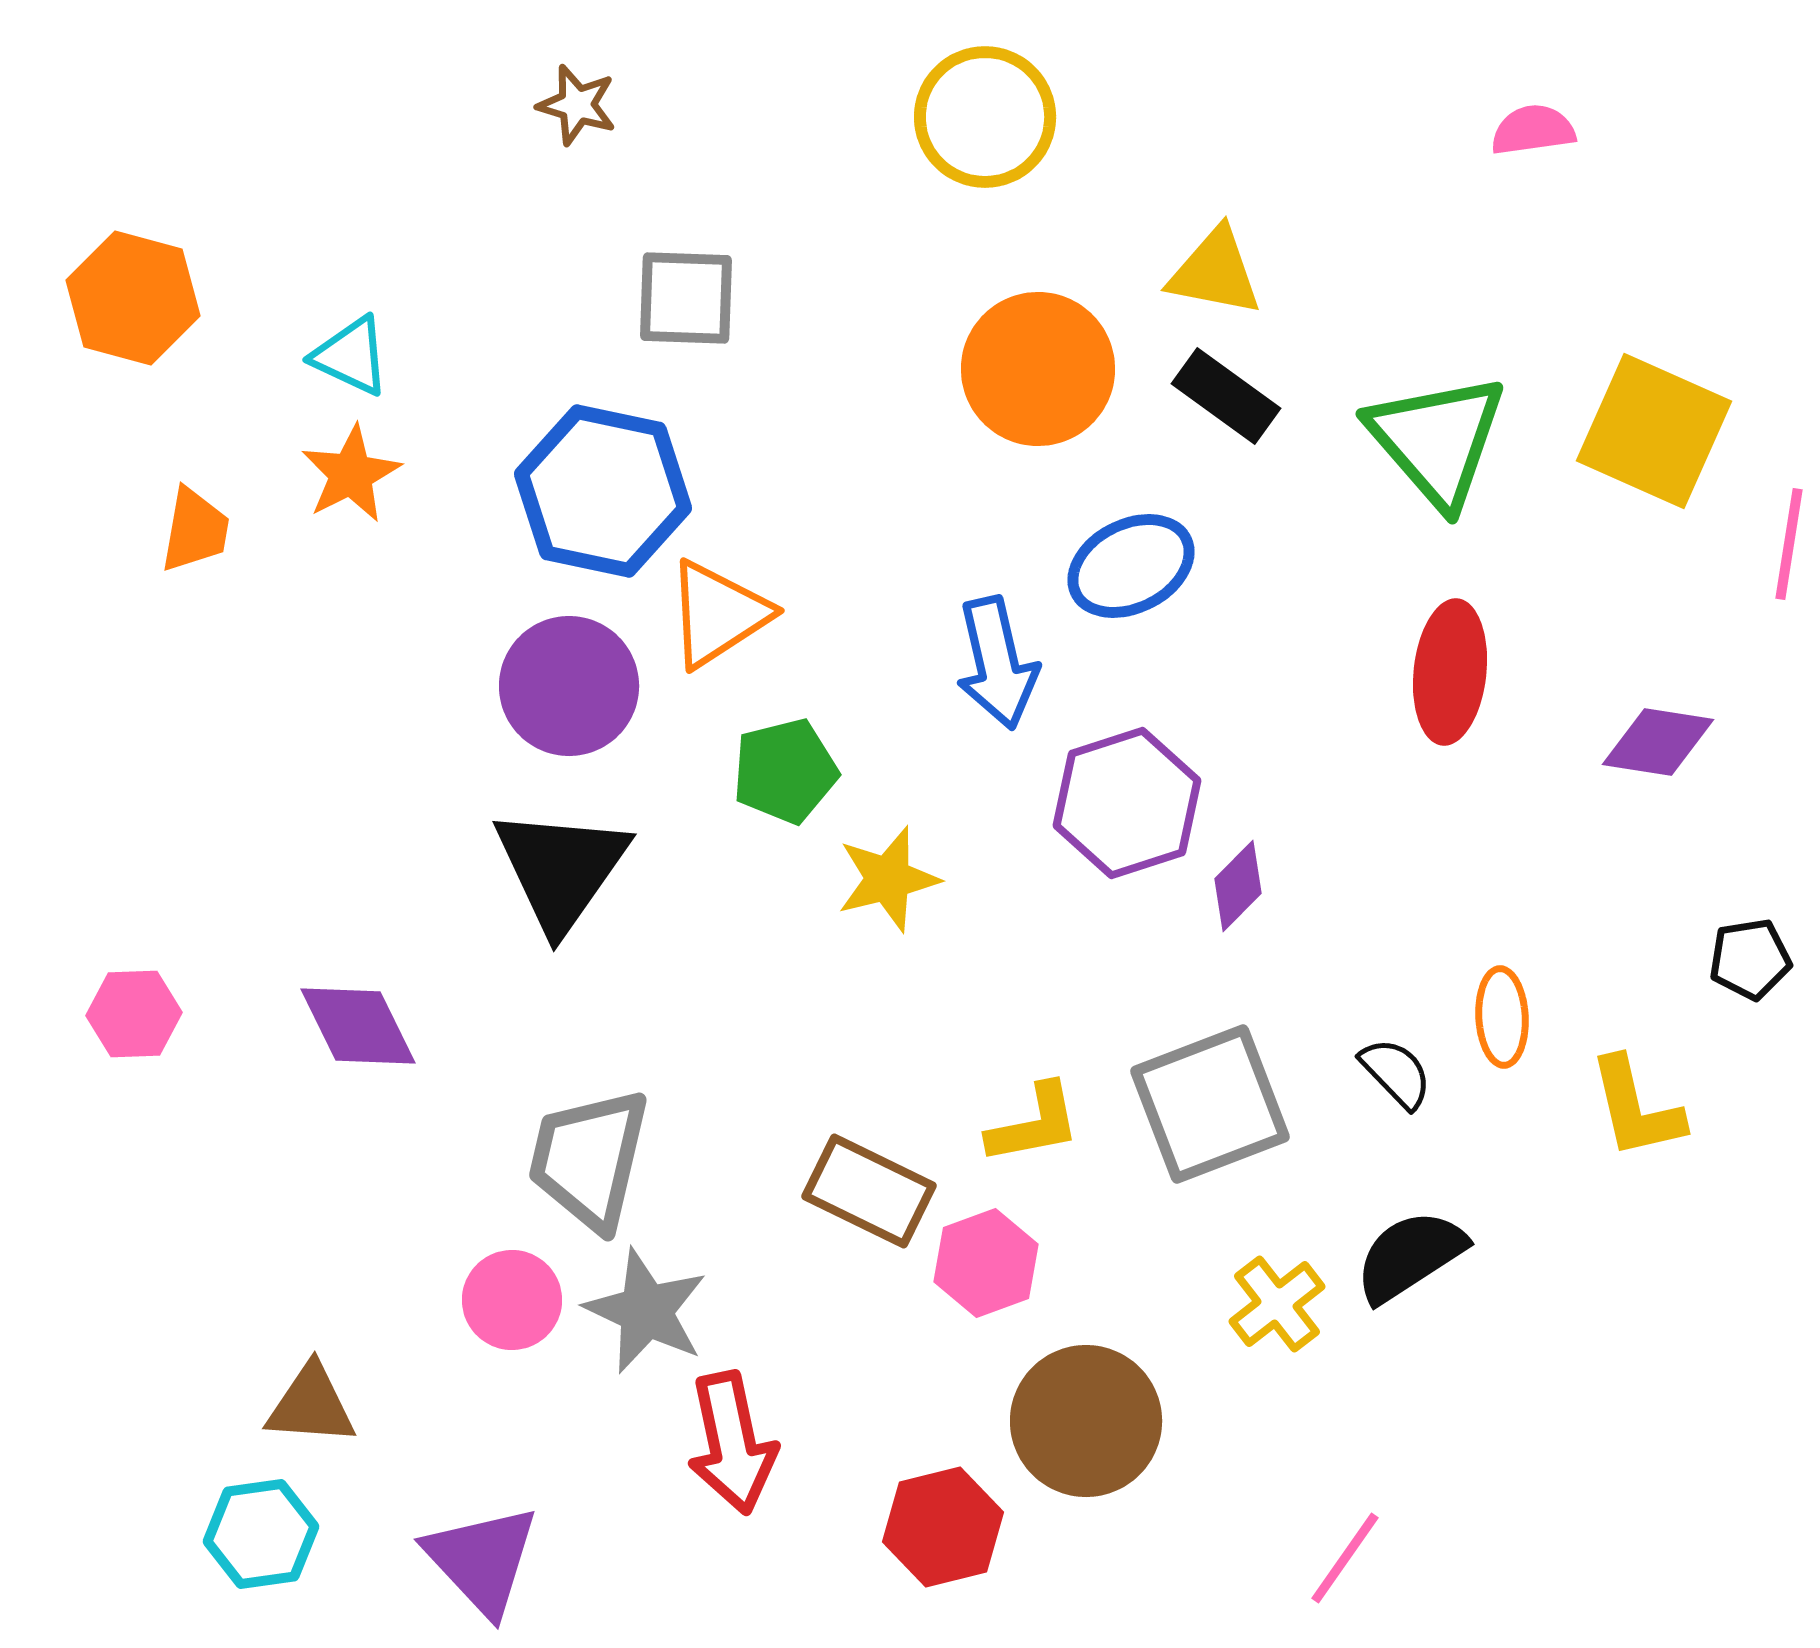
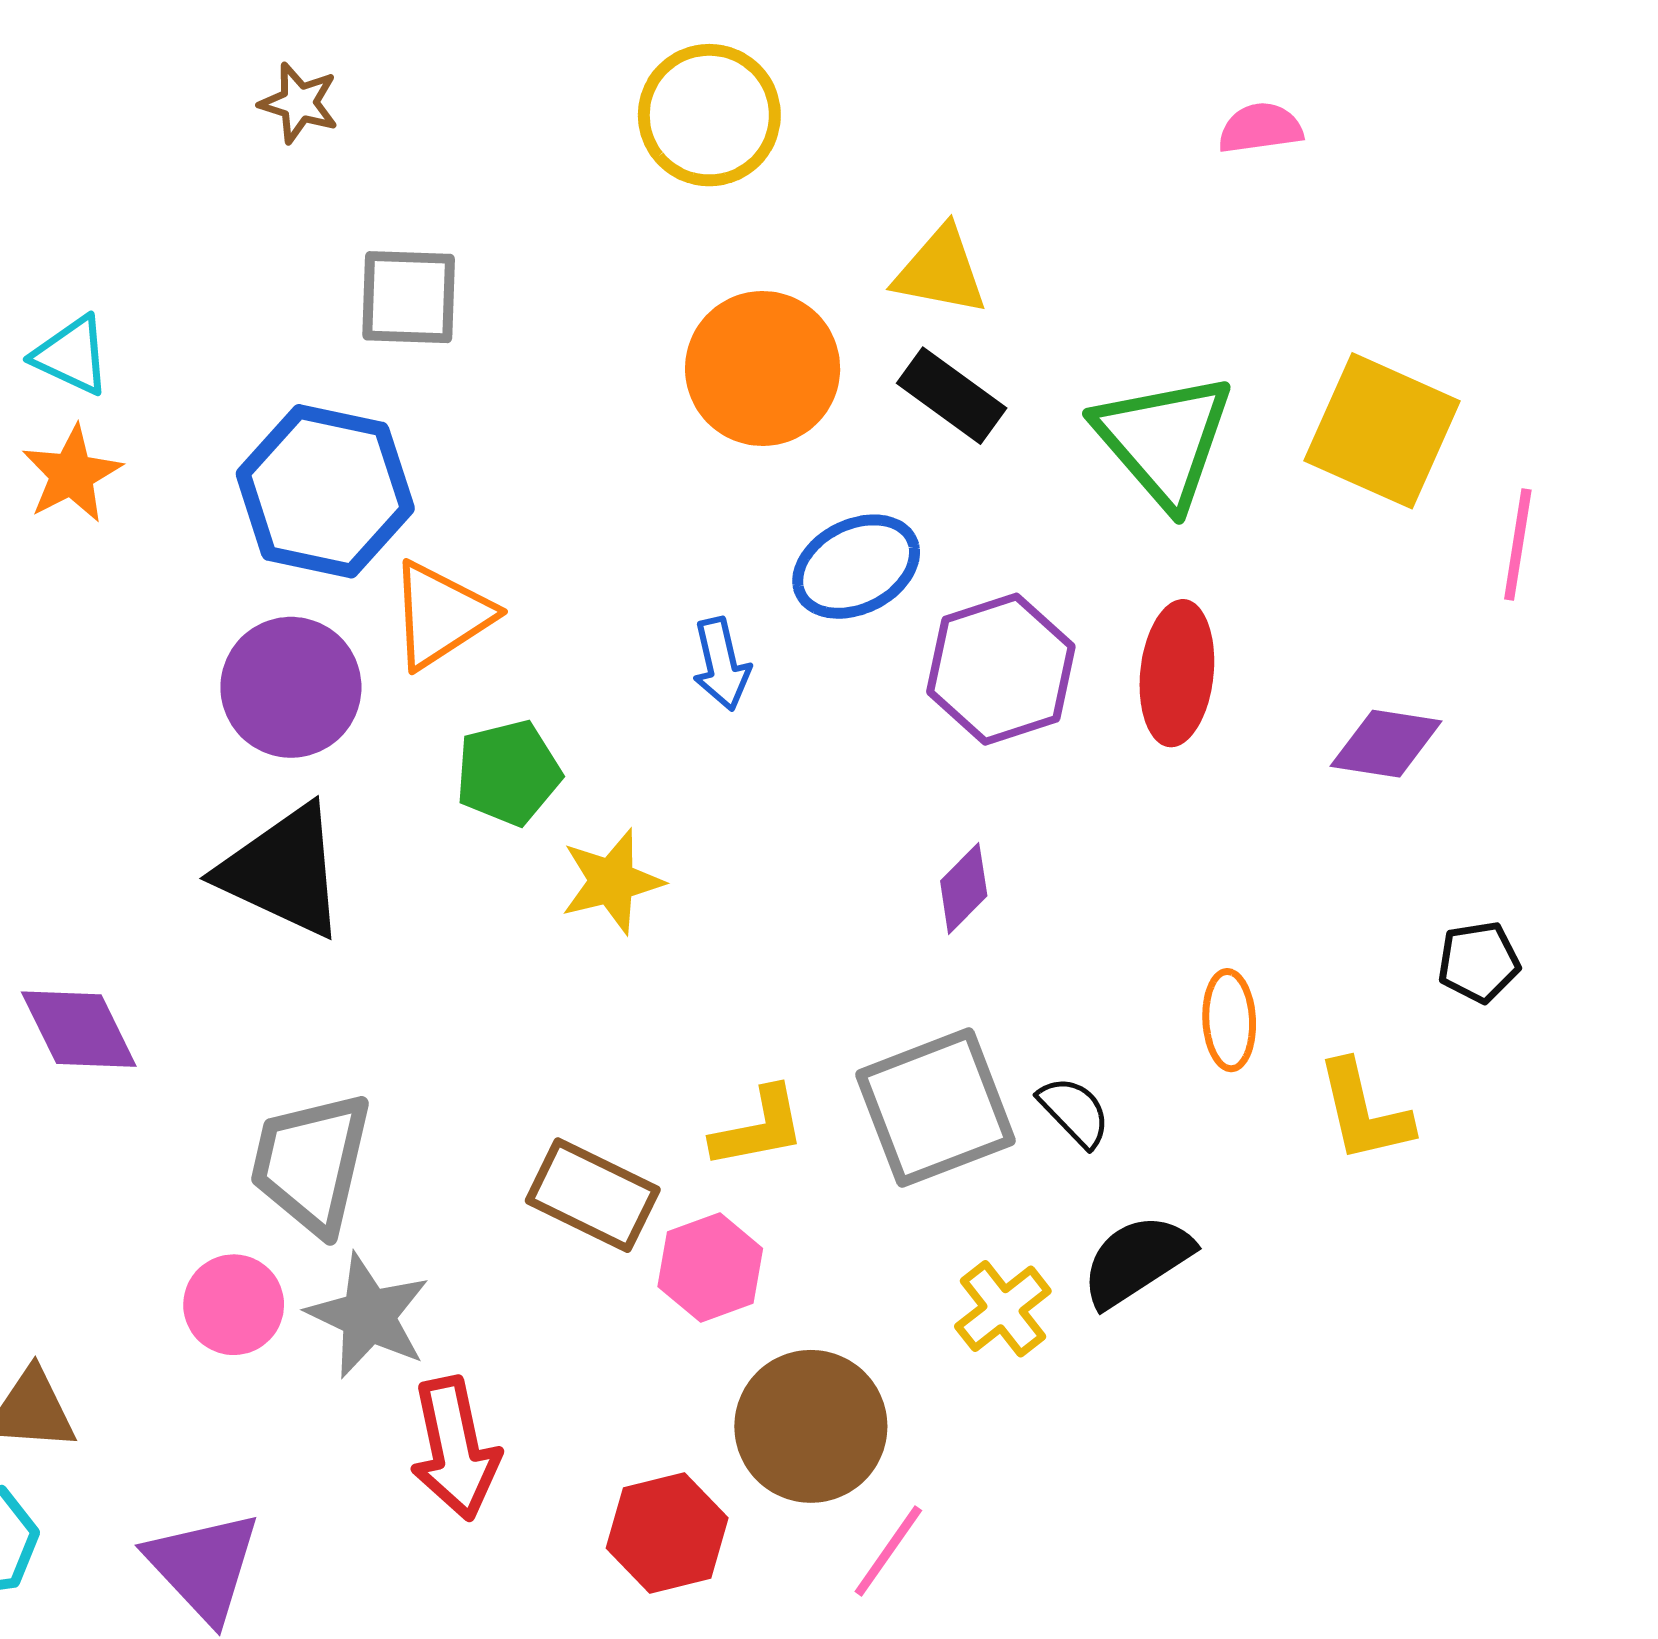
blue arrow: (997, 663) -> (721, 664), size x0.7
purple hexagon: (1127, 803) -> (1001, 669), moved
black triangle: (561, 869) -> (283, 871), turned -40
black semicircle: (1396, 1073) -> (1074, 1112), moved
pink line: (1345, 1558) -> (888, 1551), moved

